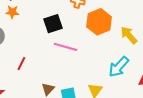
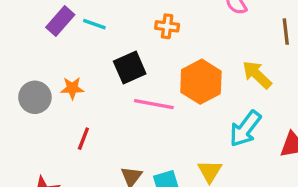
orange star: (12, 12) -> (72, 88), moved
orange hexagon: (99, 22) -> (201, 82), moved

